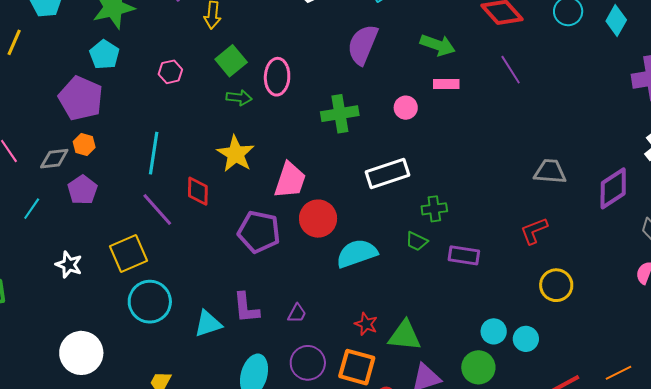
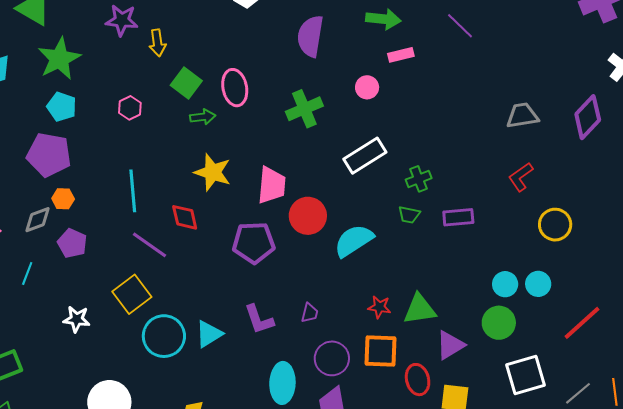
cyan triangle: (208, 324) -> (209, 334), moved

